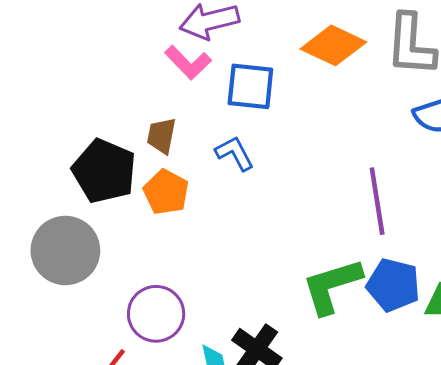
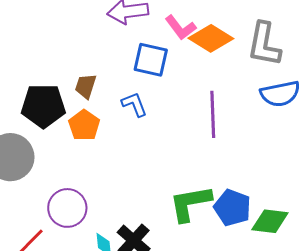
pink L-shape: (188, 63) -> (180, 28), moved
black pentagon: (104, 171) -> (43, 106), turned -30
purple line: (377, 201) -> (213, 114), moved

